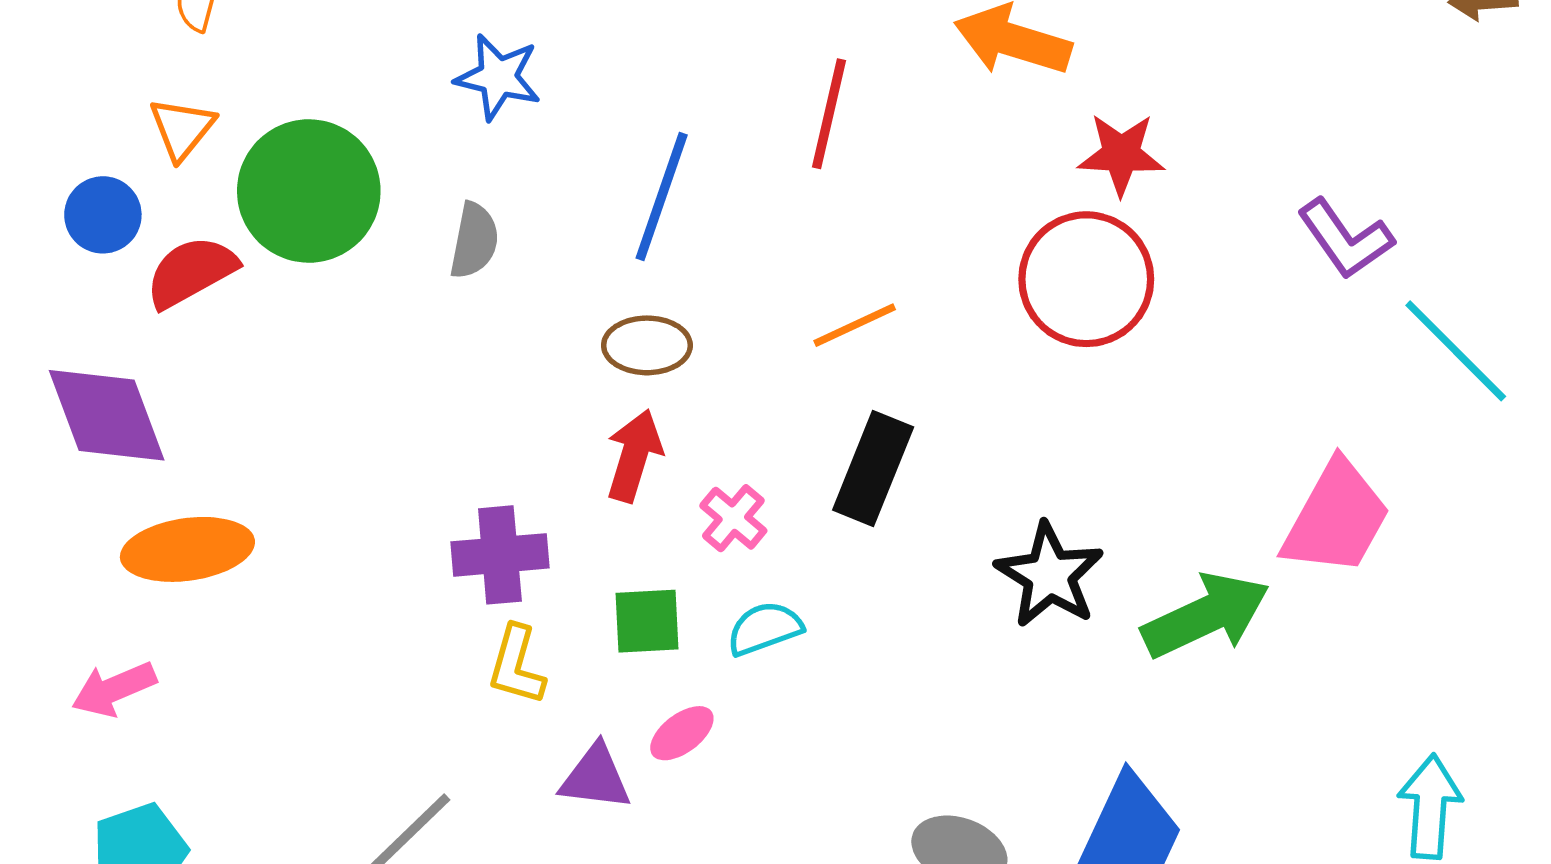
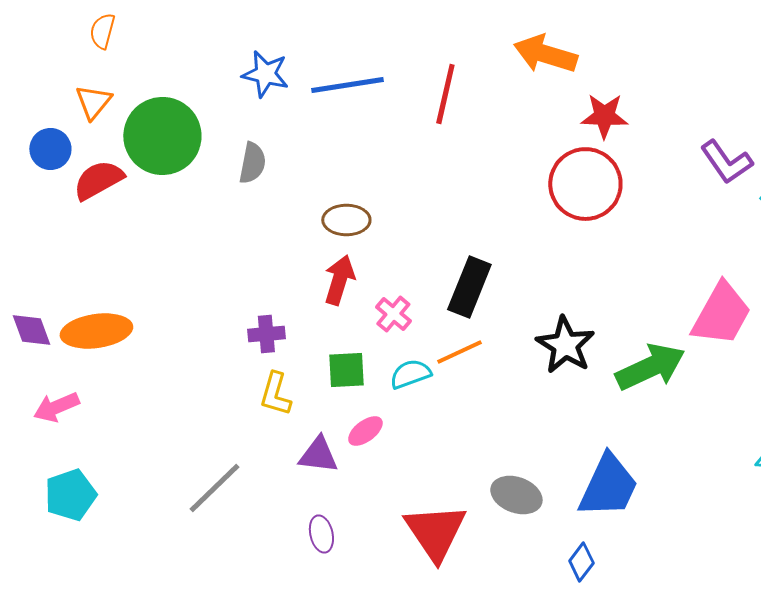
blue line: (662, 197) -> (347, 85), moved, turned 62
orange line: (855, 325) -> (459, 352), moved
purple diamond: (107, 415) -> (31, 330), moved, size x0.6
purple cross: (500, 555) -> (266, 334), size x0.7

